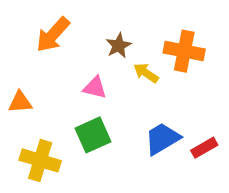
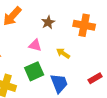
yellow arrow: (146, 73) -> (63, 53), moved
blue trapezoid: (162, 139) -> (59, 83), moved, turned 100

